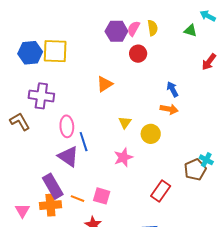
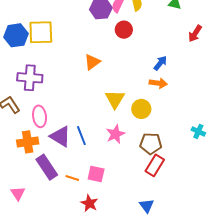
blue arrow: (172, 89) -> (160, 63), turned 70
yellow triangle: (125, 122) -> (115, 99), size x1.5
pink ellipse: (67, 126) -> (40, 116), moved
blue line: (84, 142) -> (81, 136), moved
brown pentagon: (195, 170) -> (151, 144), moved, turned 30
orange cross: (50, 205) -> (28, 142), moved

